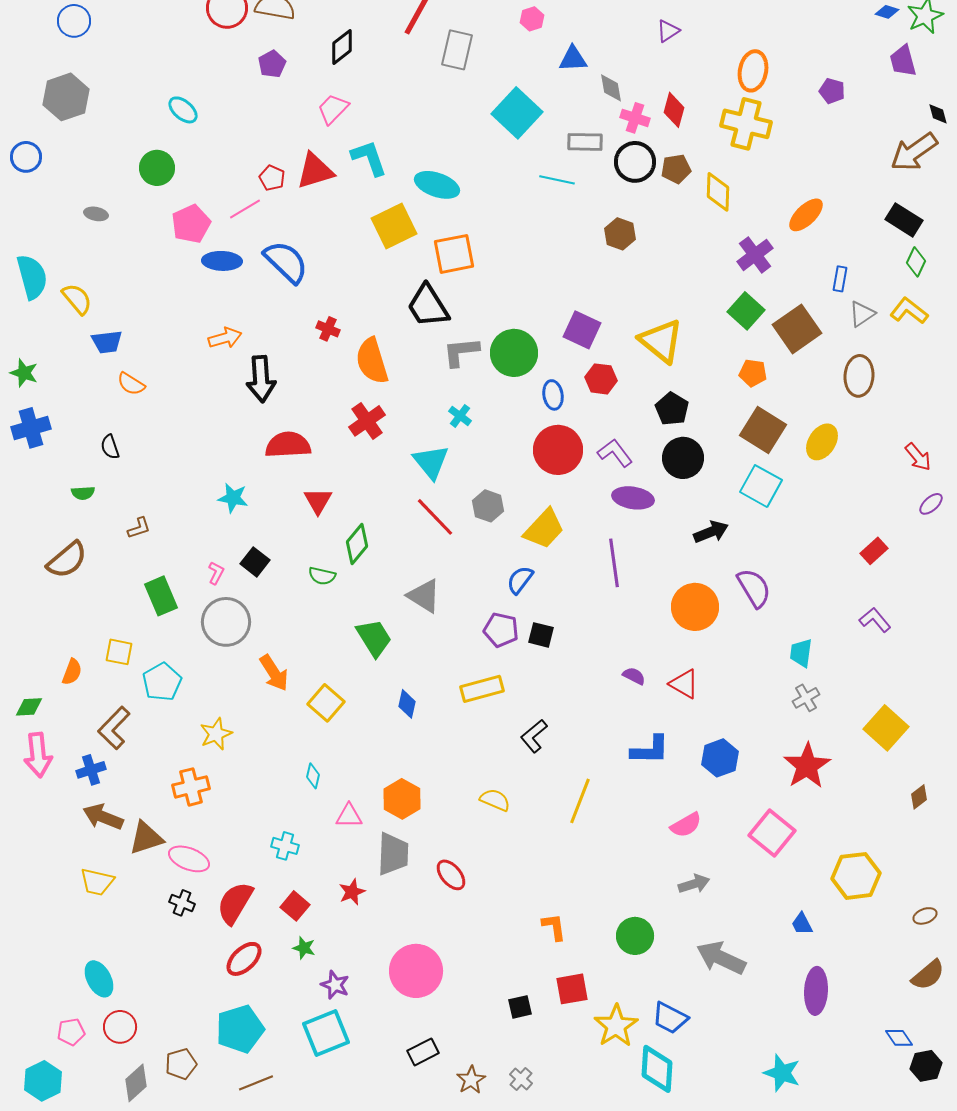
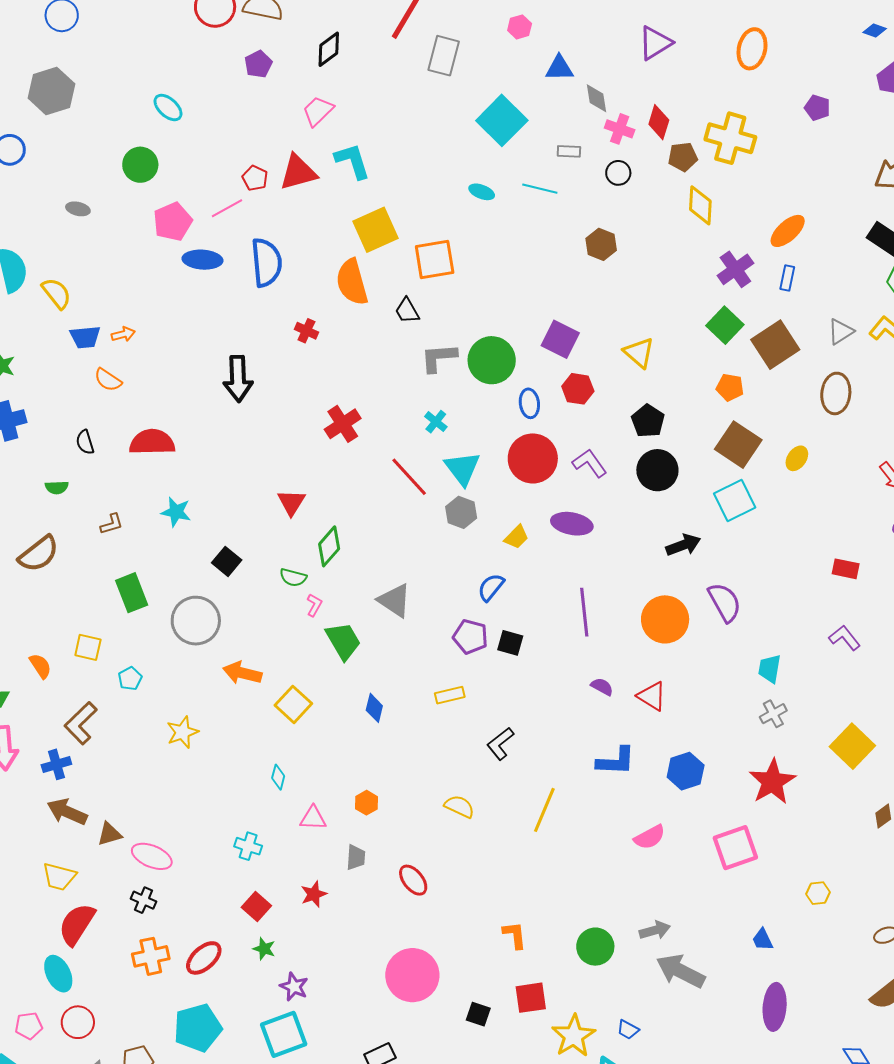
purple triangle: (668, 31) -> (655, 43), size x1.5
orange ellipse: (753, 71) -> (752, 49), moved
gray rectangle: (585, 142) -> (569, 151), size x0.7
black circle: (635, 162) -> (618, 173), size x0.6
brown pentagon: (676, 169) -> (683, 157), moved
cyan ellipse: (437, 185) -> (482, 192), moved, size x0.6
blue semicircle: (286, 262) -> (266, 262), turned 39
blue rectangle: (840, 279) -> (787, 278), moved
black trapezoid: (428, 306) -> (407, 311), size x0.6
orange arrow: (225, 338) -> (123, 334), moved, size x0.7
yellow triangle: (661, 341) -> (639, 353), size x0.7
orange semicircle: (372, 361) -> (352, 282), moved
yellow ellipse: (822, 442) -> (797, 458), size x0.7
red semicircle: (288, 445) -> (152, 442), moved
cyan triangle: (431, 462) -> (462, 468), moved
cyan square: (761, 486) -> (735, 500), turned 33
cyan star: (233, 498) -> (176, 512), moved
purple ellipse: (633, 498) -> (572, 524), moved
red line: (435, 517) -> (409, 477), moved
yellow trapezoid: (544, 529) -> (516, 537), size x0.6
red rectangle: (874, 551) -> (846, 569), turned 52
purple line: (614, 563) -> (584, 612), moved
pink L-shape: (216, 573) -> (314, 605), moved
orange semicircle: (72, 672) -> (40, 666), turned -56
orange arrow: (274, 673) -> (242, 673), turned 135
cyan pentagon: (162, 682) -> (130, 679), size x0.6
yellow rectangle: (482, 689) -> (450, 695), size x0.7
orange cross: (191, 787) -> (151, 956), moved
orange hexagon: (402, 799) -> (366, 803), size x0.6
pink square: (772, 833) -> (735, 848), turned 30
brown triangle: (146, 838) -> (109, 834), size x0.7
gray trapezoid: (393, 854) -> (356, 857), size x0.6
yellow hexagon: (856, 876) -> (818, 893), size x0.5
gray arrow: (694, 884) -> (655, 930), moved
red semicircle: (235, 903) -> (77, 924), moved
pink circle: (416, 971) -> (412, 975), moved
black square: (520, 1007) -> (478, 1014), turned 30
blue trapezoid: (670, 1018) -> (628, 1030), size x0.6

